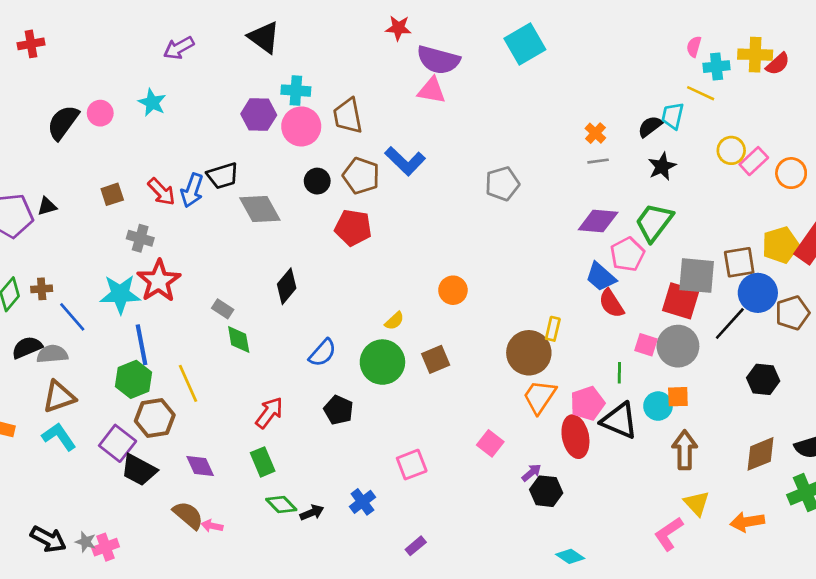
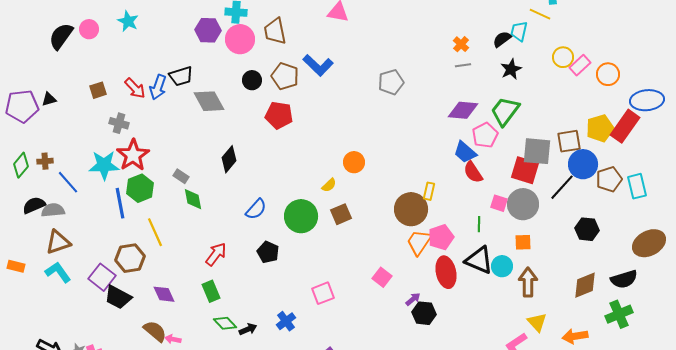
yellow semicircle: (394, 321) -> (329, 185), moved
green hexagon: (133, 379) -> (140, 188), moved
pink pentagon: (587, 403) -> (441, 237), moved
cyan circle: (658, 406) -> (502, 266), moved

